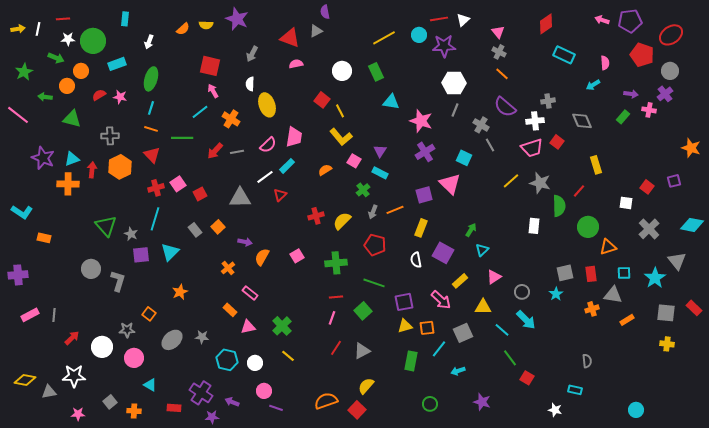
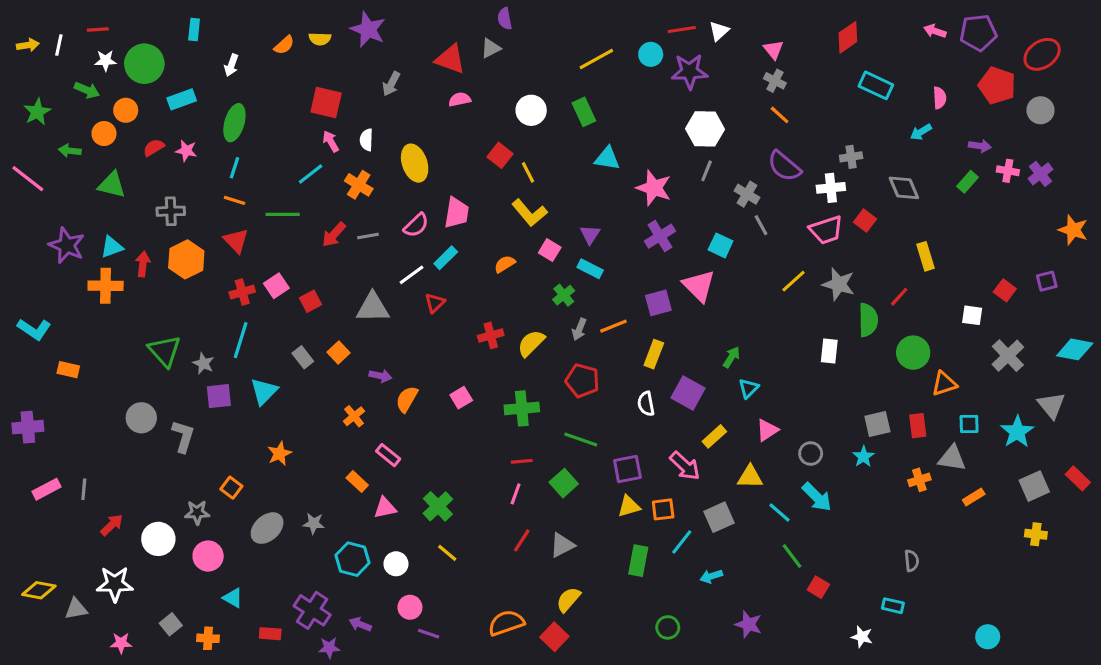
white semicircle: (250, 84) -> (366, 140), moved
purple cross: (665, 94) -> (1041, 174), moved
gray square: (666, 313) -> (1034, 486), turned -30

